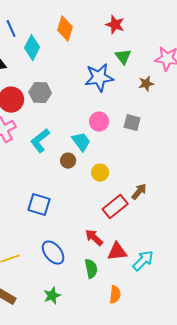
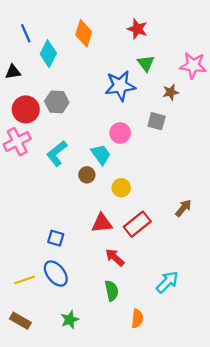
gray square: (132, 123) -> (157, 121), moved
brown arrow: (139, 192) -> (183, 208), moved
blue square: (39, 205) -> (56, 238), moved, size x0.7
red triangle: (117, 252) -> (102, 223), moved
blue ellipse: (53, 253) -> (56, 274), moved

